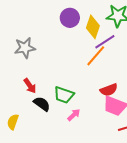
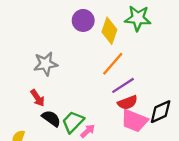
purple line: (105, 42) -> (123, 85), moved
gray star: (25, 48) -> (46, 64), moved
green trapezoid: (64, 95) -> (73, 122), moved, turned 115

